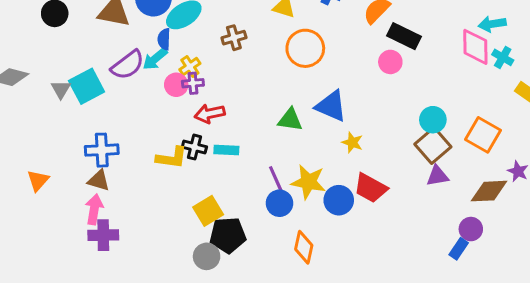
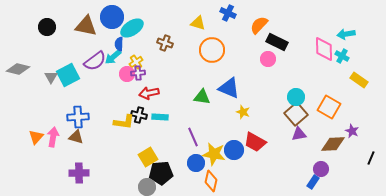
cyan arrow: (492, 24) -> (346, 34), moved
brown cross: (234, 38) -> (165, 43), turned 35
yellow star: (308, 182) -> (214, 154), moved
blue circle: (279, 203) -> (196, 163), moved
pink arrow: (94, 209) -> (53, 137), moved

